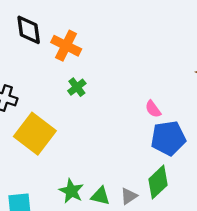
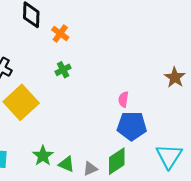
orange cross: (66, 46) -> (60, 34), size x0.7
pink semicircle: (153, 109) -> (123, 99), turned 35

